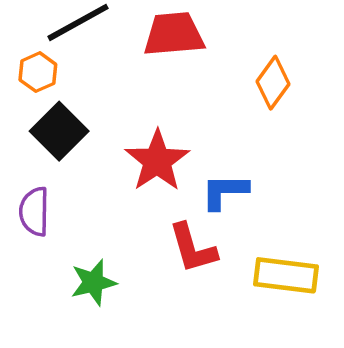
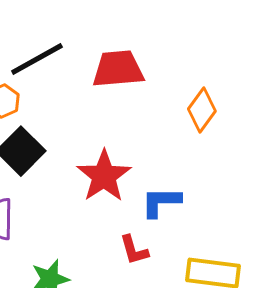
red L-shape: (193, 248) -> (134, 250), size x0.7

